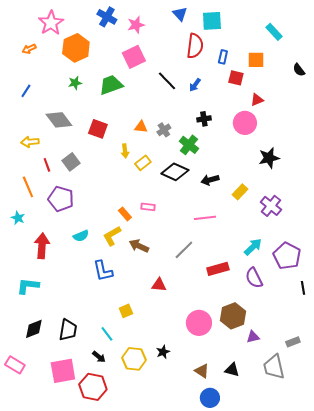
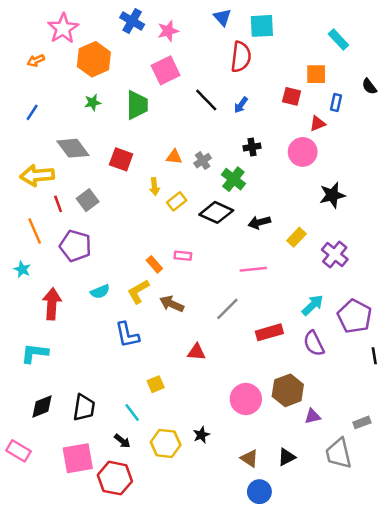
blue rectangle: (223, 57) -> (336, 103), moved
green trapezoid: (111, 85) -> (137, 105), turned 110
yellow arrow: (30, 142) -> (37, 175), size x1.5
black triangle: (232, 370) -> (287, 457), turned -42

